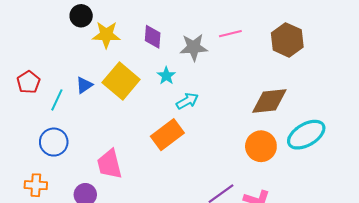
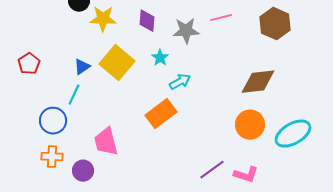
cyan line: (57, 100) -> (74, 95), moved
cyan ellipse: (306, 135) -> (293, 134), moved
orange cross: (36, 185) -> (52, 157), moved

